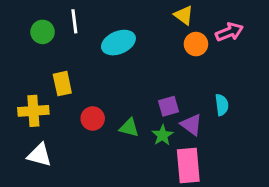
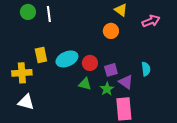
green circle: (43, 32) -> (28, 12), moved
cyan ellipse: (118, 43) -> (67, 59), moved
orange circle: (196, 44) -> (111, 31), moved
red circle: (93, 118) -> (90, 63), moved

